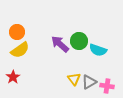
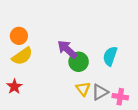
green circle: (79, 41) -> (79, 62), moved
cyan semicircle: (98, 50) -> (110, 56), turned 90

